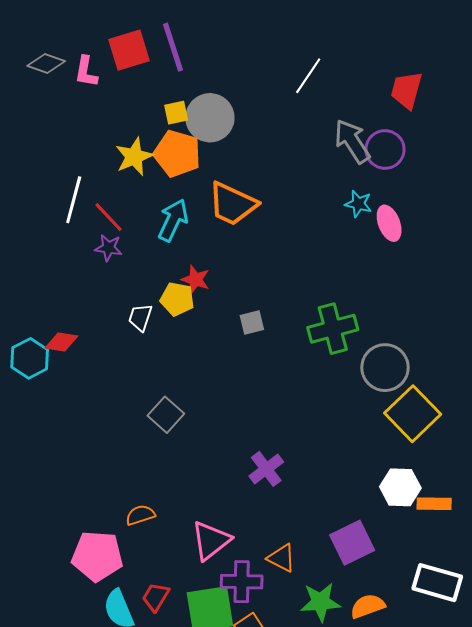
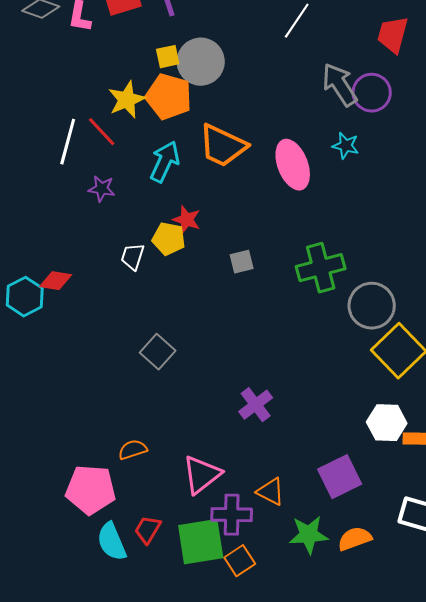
red line: (109, 217) -> (102, 132), moved
pink ellipse: (389, 223) -> (293, 165), moved, size x1.4

